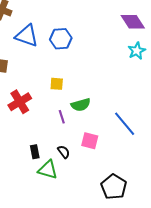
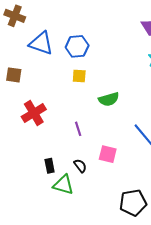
yellow square: (57, 84) -> (79, 76), moved
green semicircle: (81, 105) -> (109, 99), moved
black pentagon: (114, 187) -> (133, 203), turned 30

